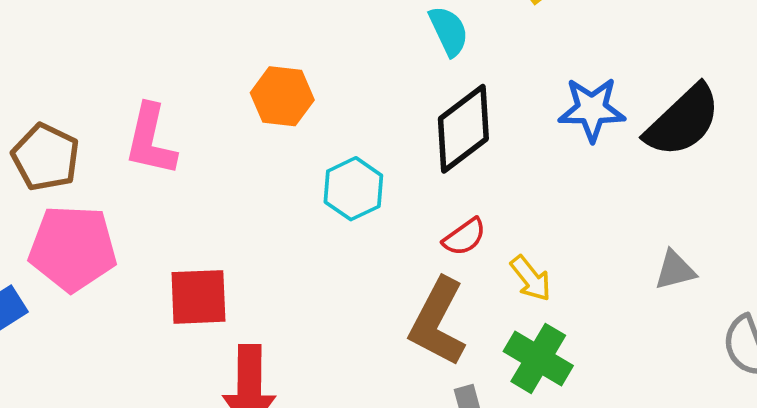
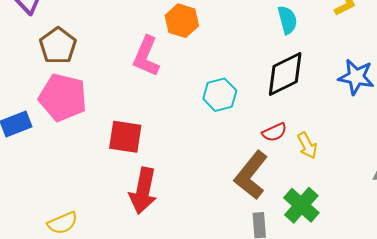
orange hexagon: (282, 96) -> (182, 21), moved
pink L-shape: (151, 140) -> (146, 56), moved
yellow arrow: (531, 278) -> (307, 145), moved

